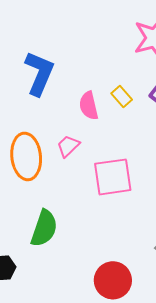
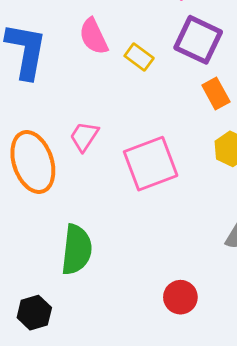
pink semicircle: (89, 106) -> (94, 36), moved
red circle: (113, 280) -> (180, 297), size x0.7

